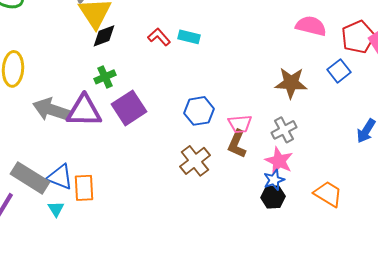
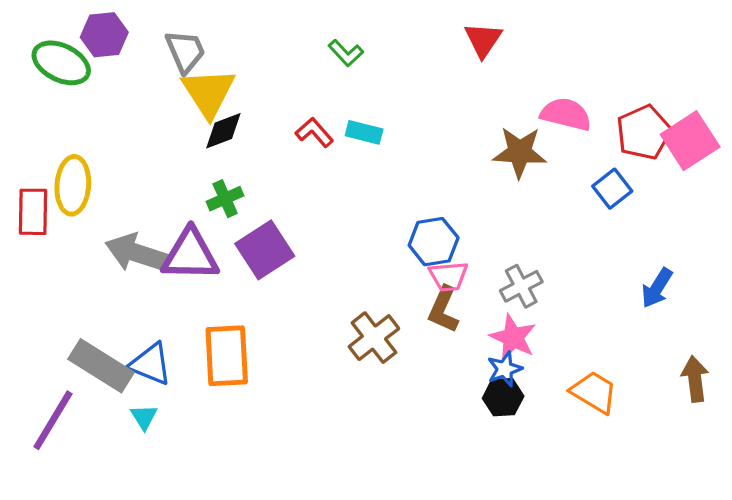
brown star: (291, 83) -> (520, 152), moved
blue hexagon: (199, 111) -> (434, 242), moved
orange rectangle: (84, 188) -> (227, 356), moved, size x1.4

